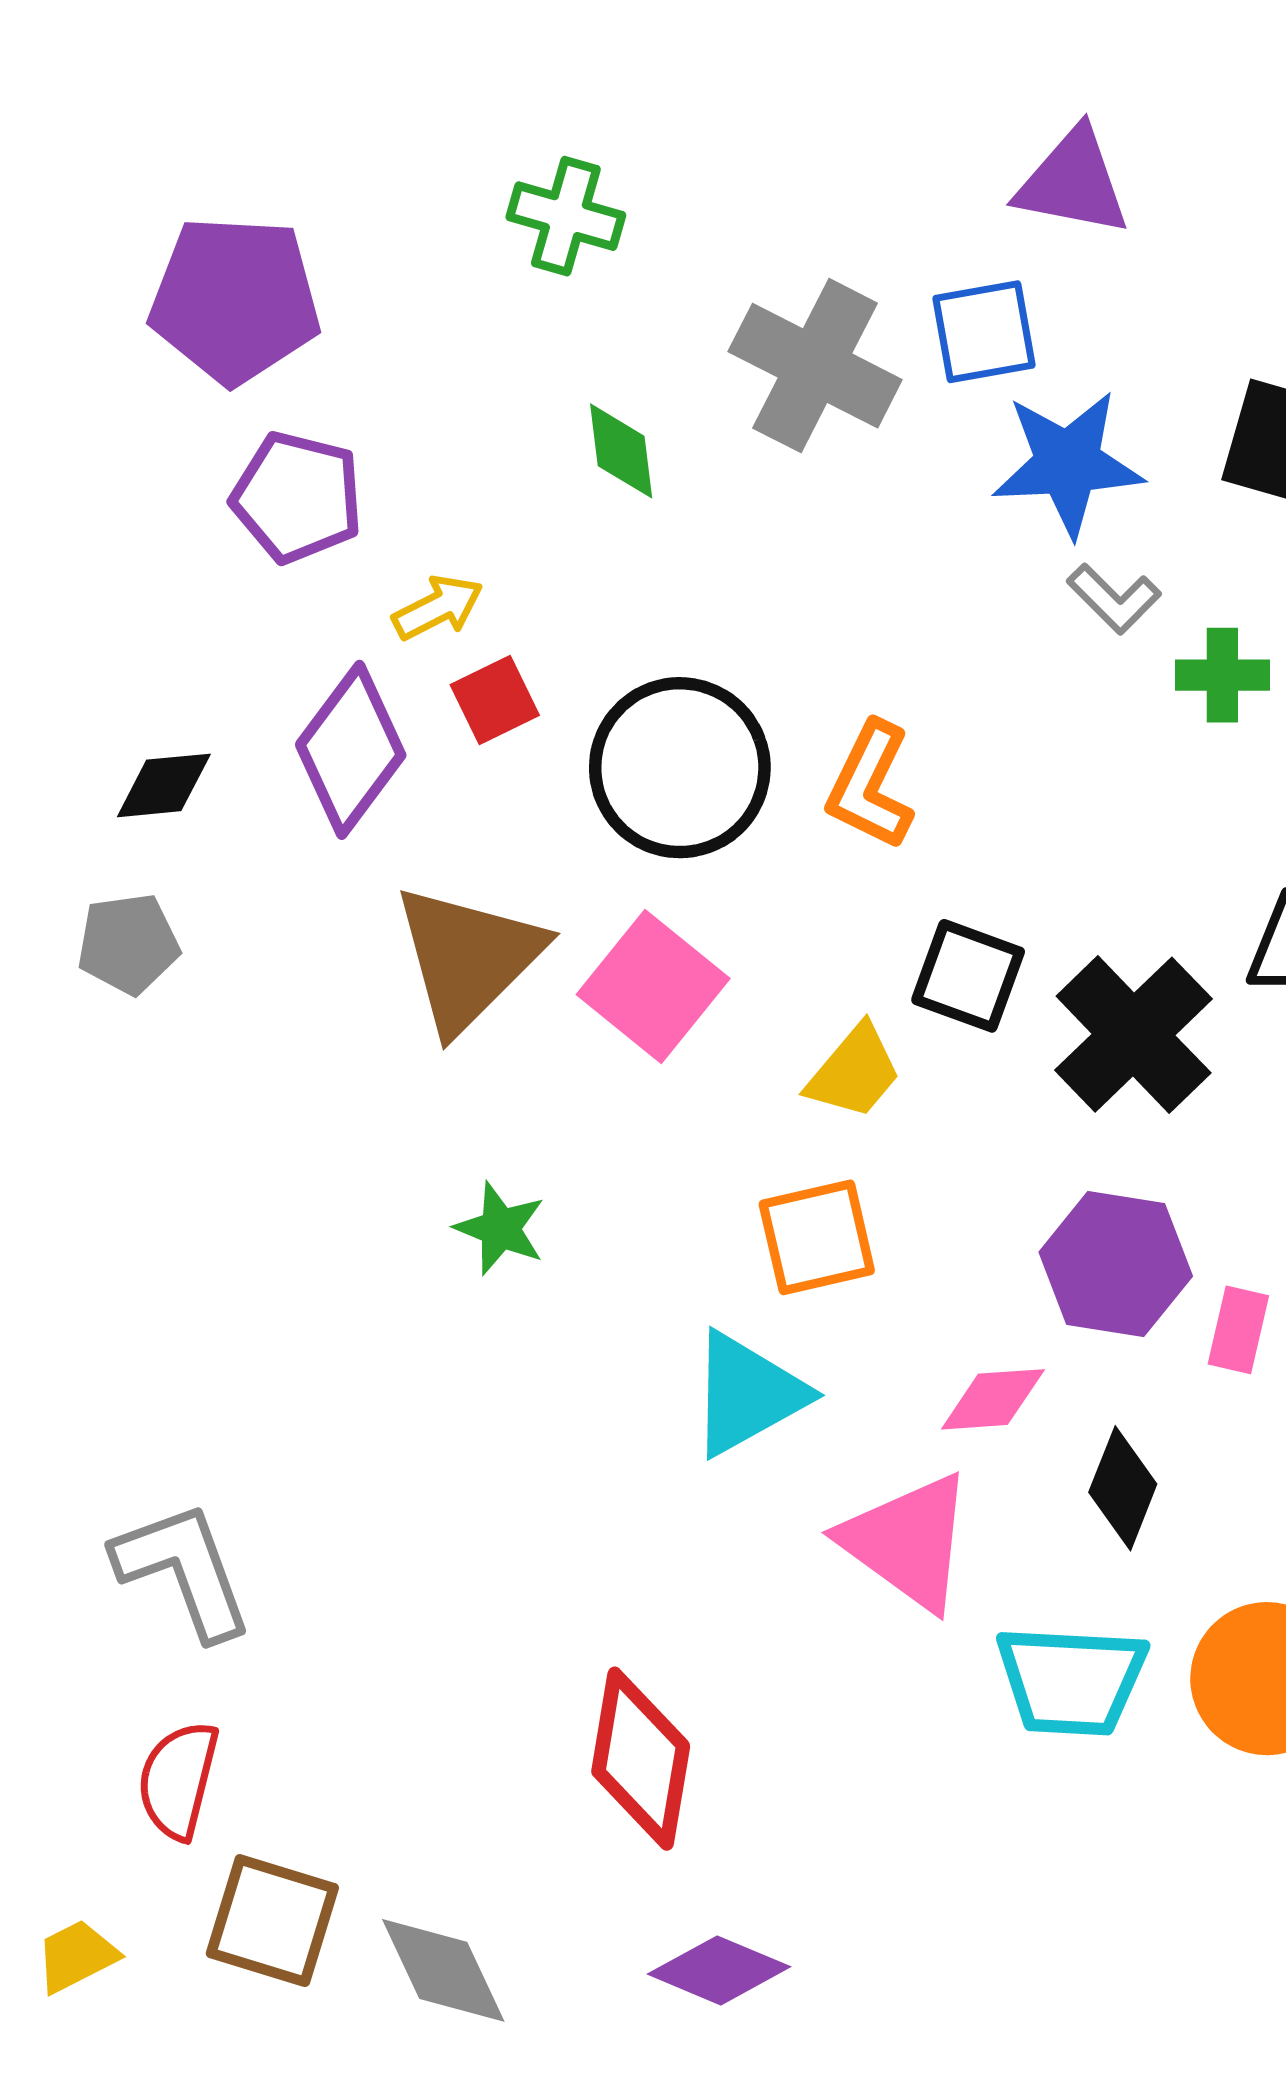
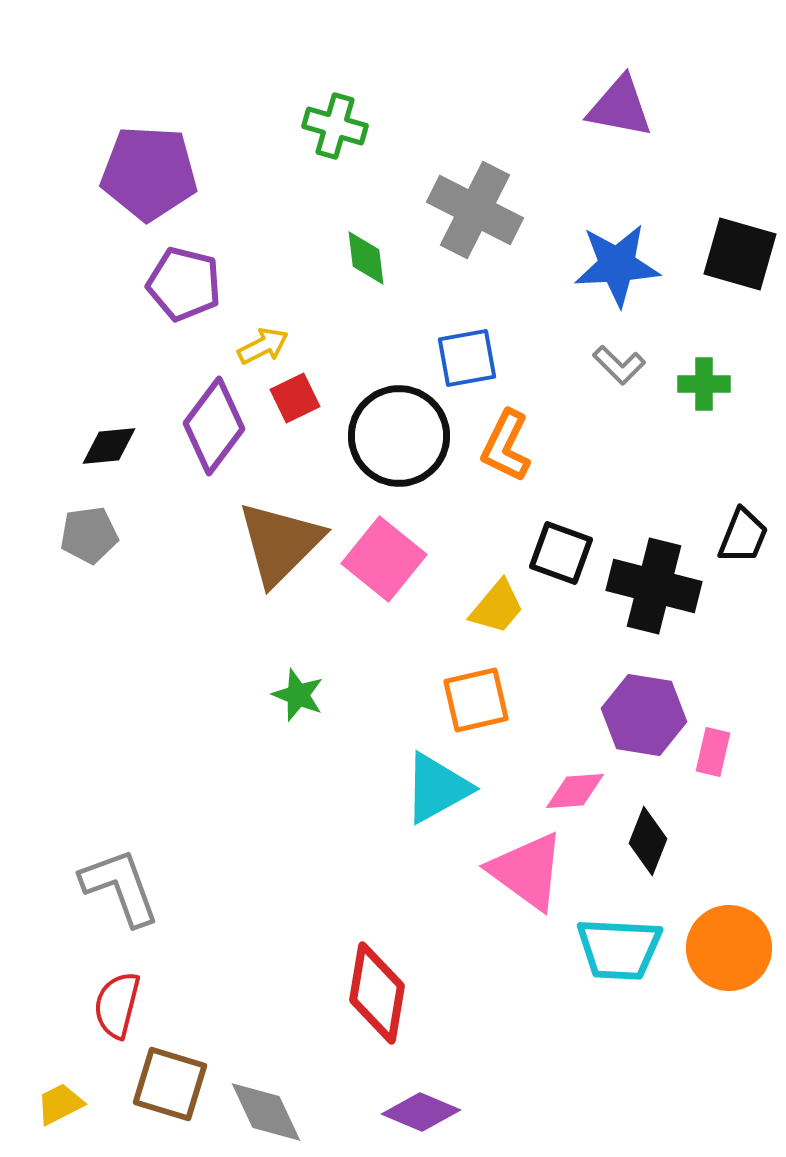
blue square: (984, 332) -> (467, 358), moved
gray L-shape: (1114, 599) -> (619, 365), moved
black cross: (1134, 1035) -> (654, 586), turned -32

